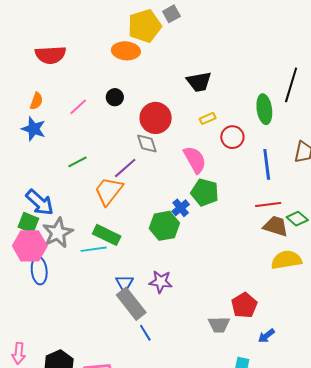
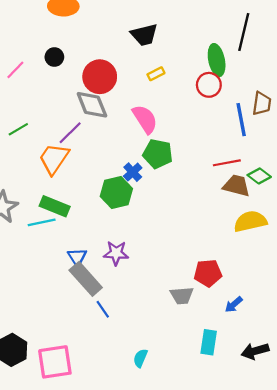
red circle: (232, 137) -> (209, 85), moved
gray diamond: (147, 143) -> (92, 105), size x1.4
blue line: (267, 164) -> (241, 120), moved
red pentagon: (244, 305) -> (208, 273), turned 30

